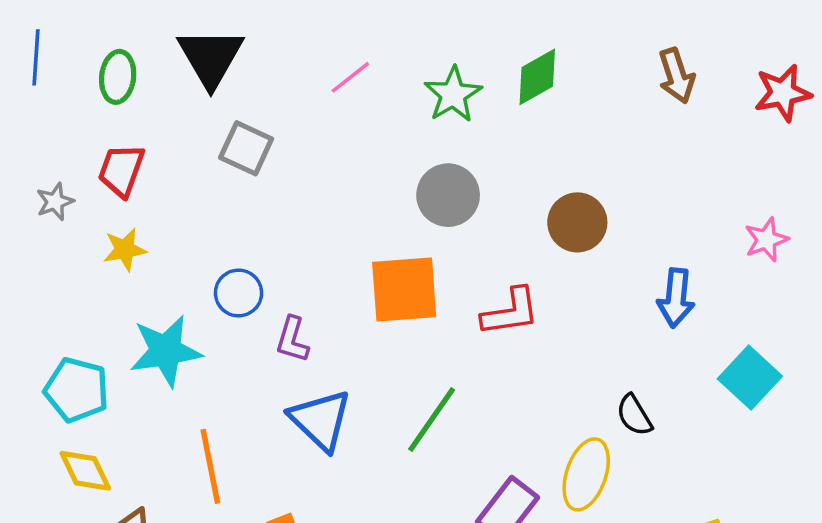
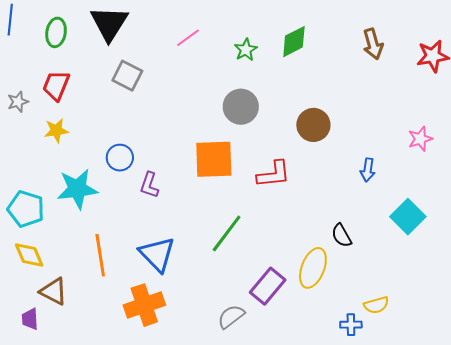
green star: (453, 95) -> (246, 50), size x0.7
blue arrow: (676, 298) -> (368, 170), size x0.7
blue triangle: (321, 420) -> (157, 254), moved

